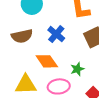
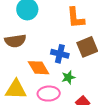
blue cross: (56, 34) -> (60, 54), moved, turned -30

